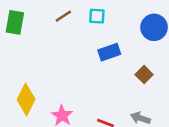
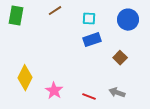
cyan square: (97, 16) -> (89, 19), moved

